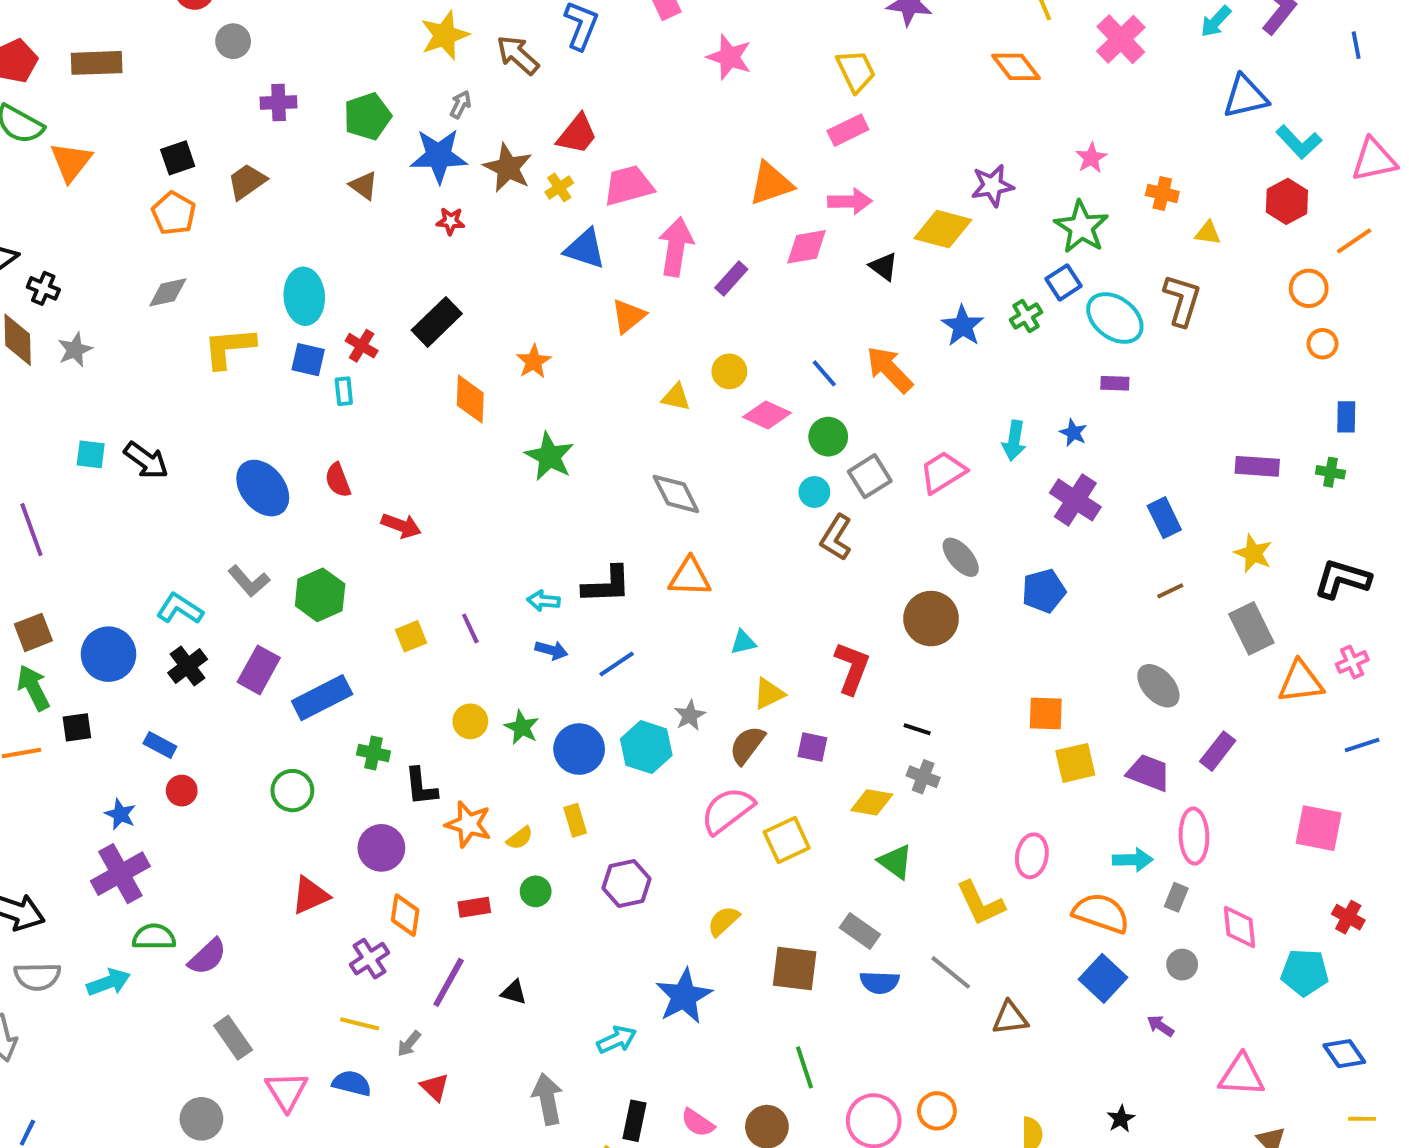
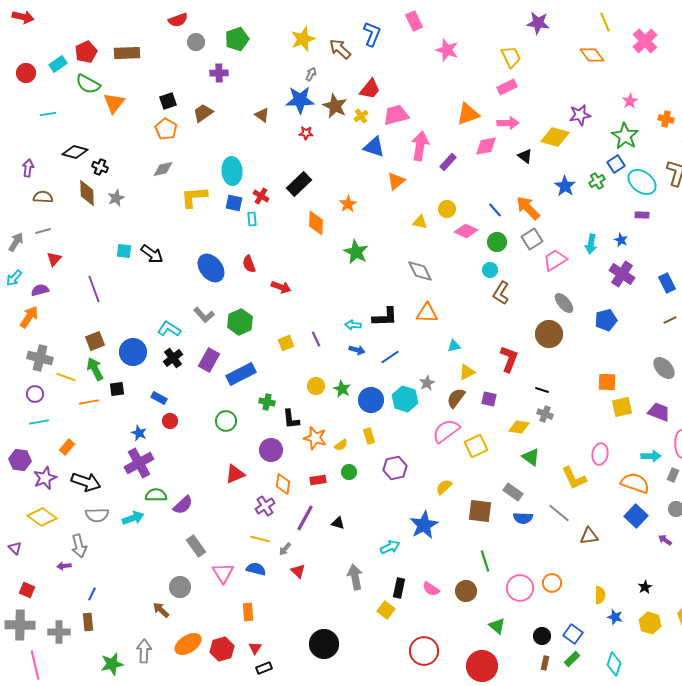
green pentagon: (368, 116) -> (237, 39), moved
gray square: (870, 476) -> (532, 239), moved

